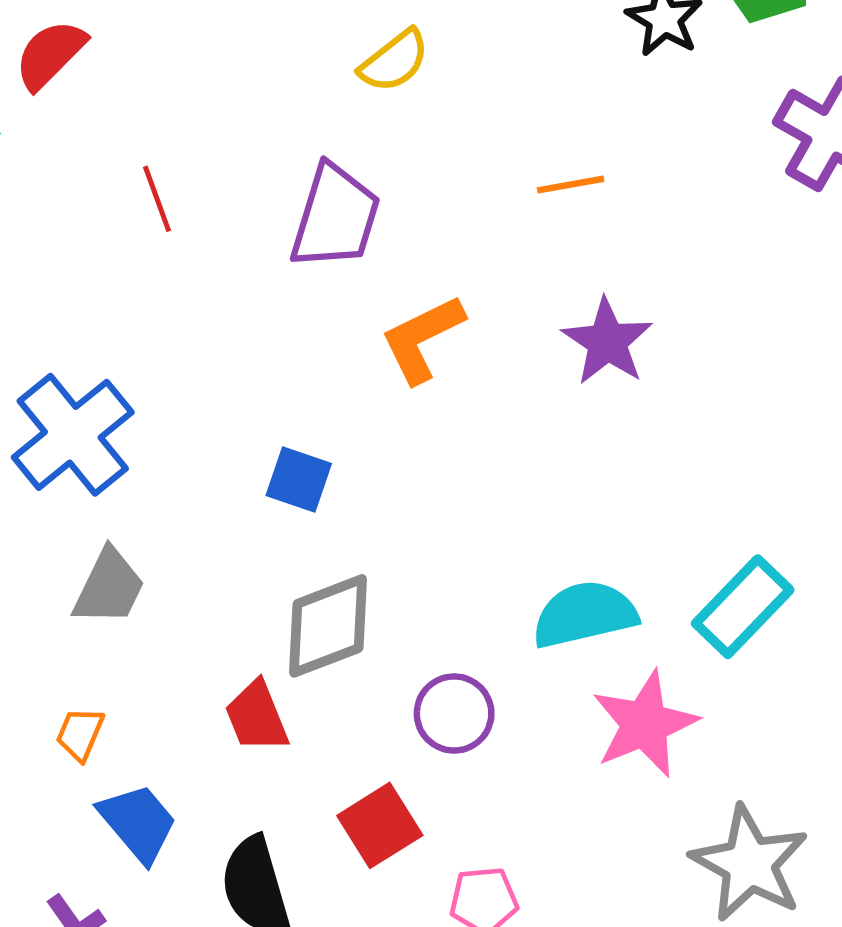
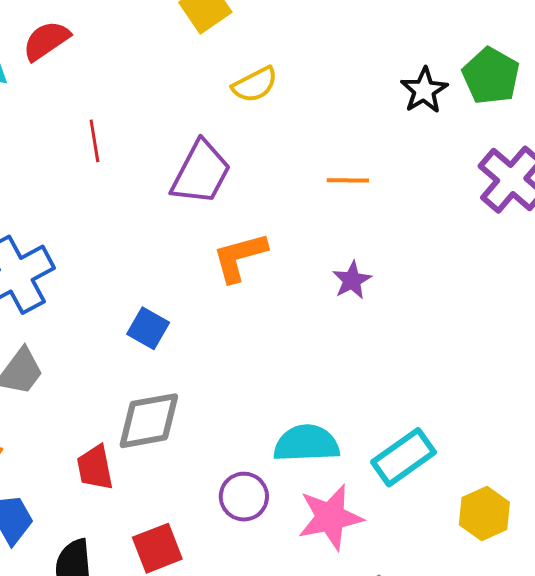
purple star: (607, 342) -> (352, 280), size x0.7
purple circle: (454, 713) -> (244, 497), moved

